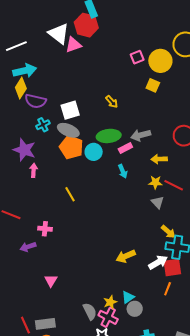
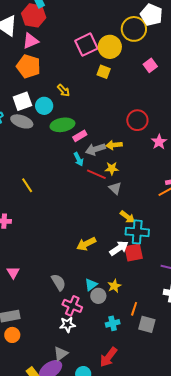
pink triangle: (73, 45) -> (31, 41), moved
pink square: (137, 57) -> (86, 45), size x1.6
gray arrow: (141, 135) -> (95, 149), moved
orange pentagon: (71, 147) -> (28, 66), moved
cyan circle: (94, 152) -> (44, 106), moved
red line: (174, 185) -> (96, 174), moved
orange line: (168, 289) -> (134, 309), moved
yellow star: (110, 302) -> (114, 286), moved
gray semicircle: (90, 311) -> (59, 282), moved

